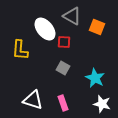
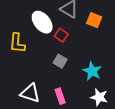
red square: (64, 42) -> (61, 35), turned 32

